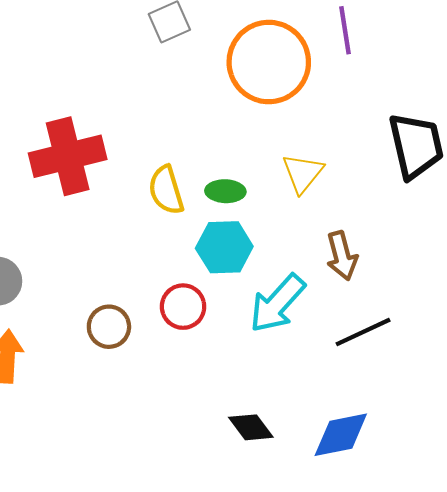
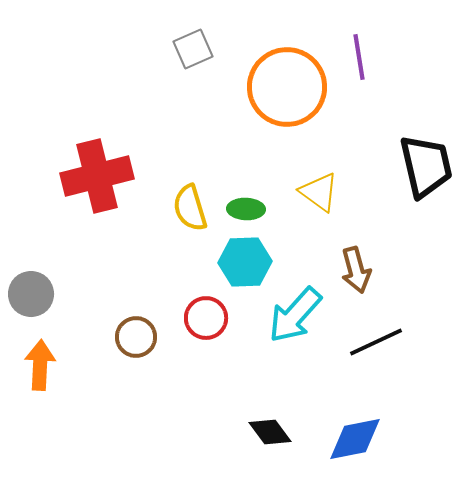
yellow triangle: (303, 173) -> (319, 192), turned -33

